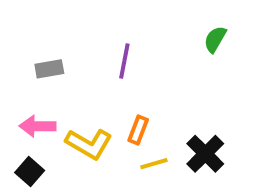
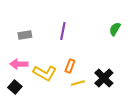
green semicircle: (215, 39) -> (115, 29), moved

